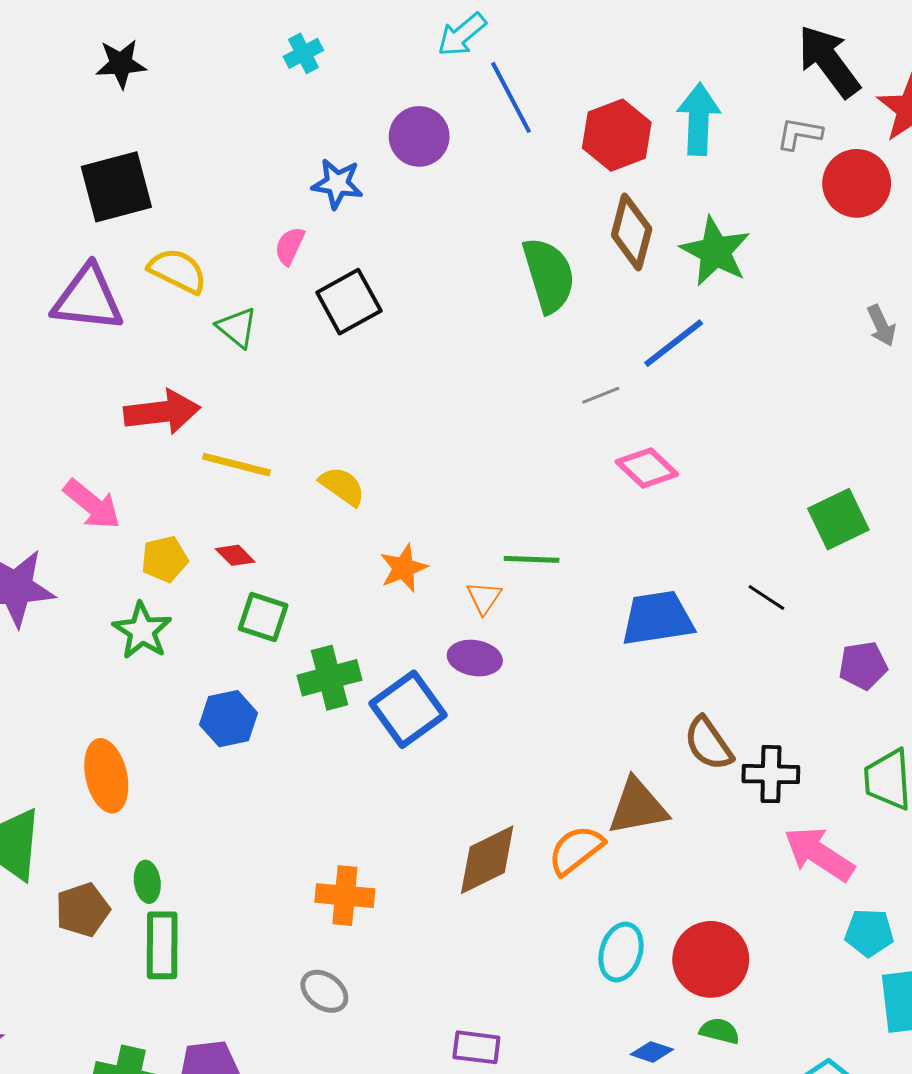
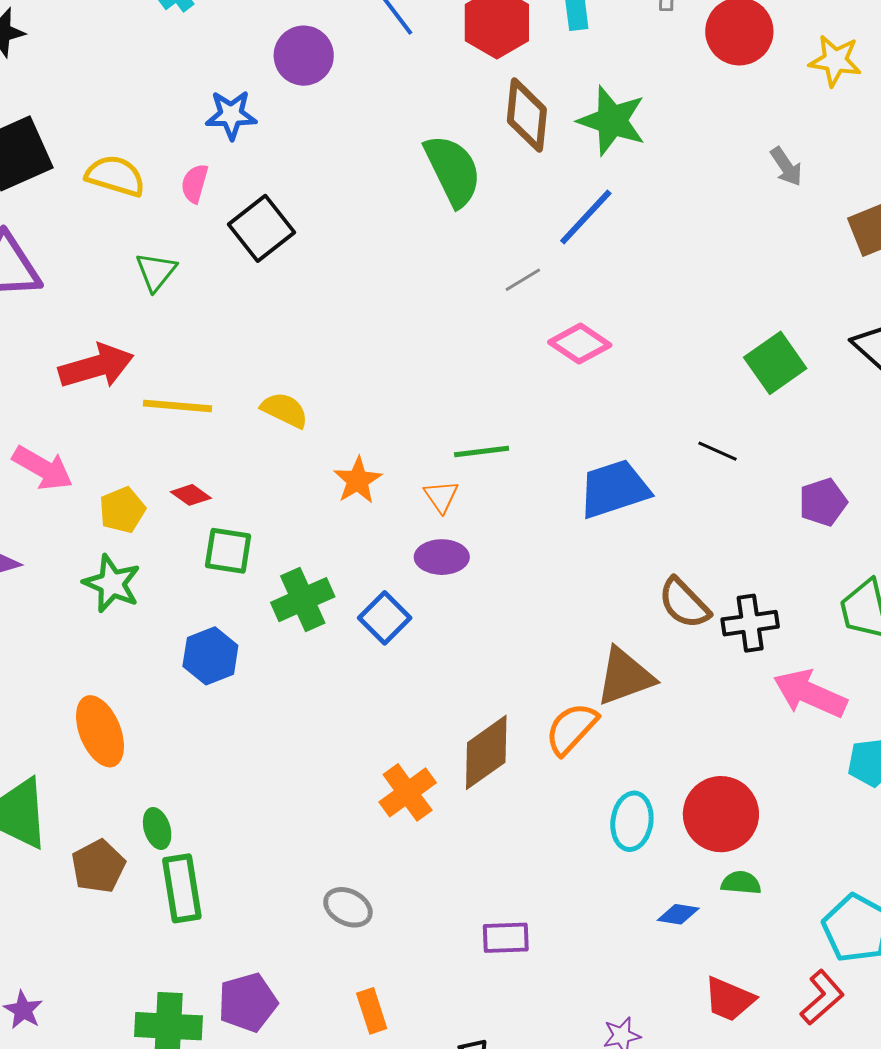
yellow semicircle: (178, 271) -> (115, 176), moved
green triangle: (237, 327) -> (156, 272), turned 39
blue square: (408, 709) -> (385, 618), size x0.7
orange cross: (345, 896) -> (408, 792), moved, turned -32

